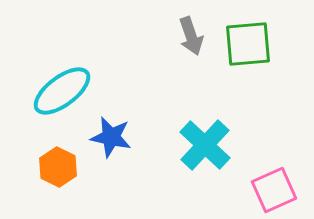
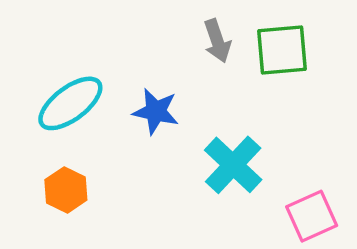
blue star: (111, 137) -> (156, 111), moved

